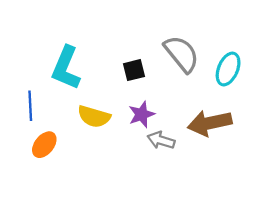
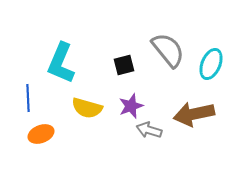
orange ellipse: (44, 145) -> (41, 134), turned 30

